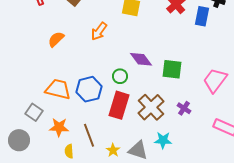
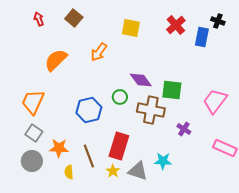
orange semicircle: (56, 39) -> (56, 60), size x1.4
orange trapezoid: (58, 89) -> (33, 102), moved, turned -80
red rectangle: (119, 105) -> (119, 146), moved
brown cross: (151, 107) -> (151, 110), moved, turned -36
gray circle: (19, 140) -> (32, 161), moved

